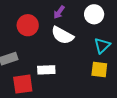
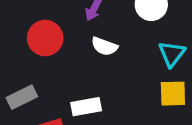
white semicircle: (62, 35) -> (104, 46), size x0.7

